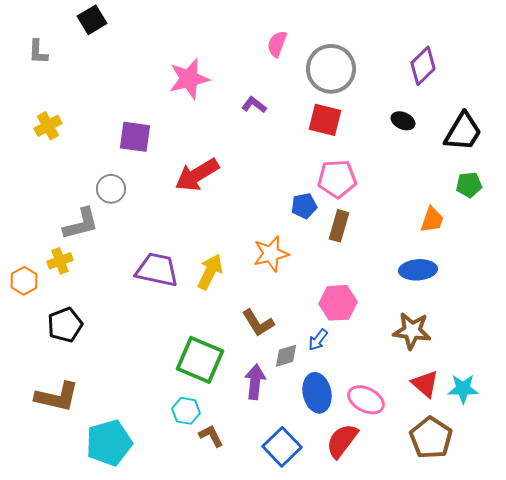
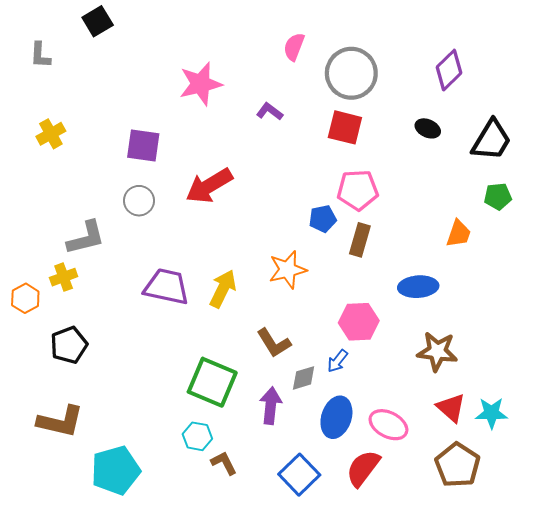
gray circle: (111, 189) -> (139, 201), moved
blue ellipse: (418, 270) -> (418, 287), moved
blue ellipse: (317, 393) -> (336, 417), turned 30

